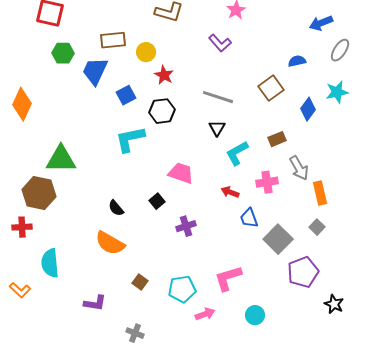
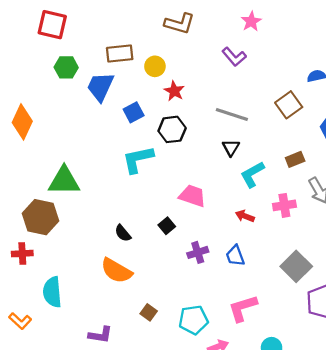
blue trapezoid: (249, 218) -> (235, 256), moved

